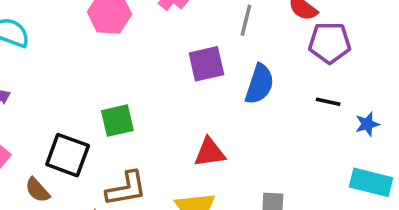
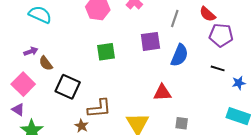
green square: (117, 121) -> (106, 52), moved
red triangle: (210, 152) -> (162, 93), moved
brown semicircle: (37, 190) -> (46, 63), moved

